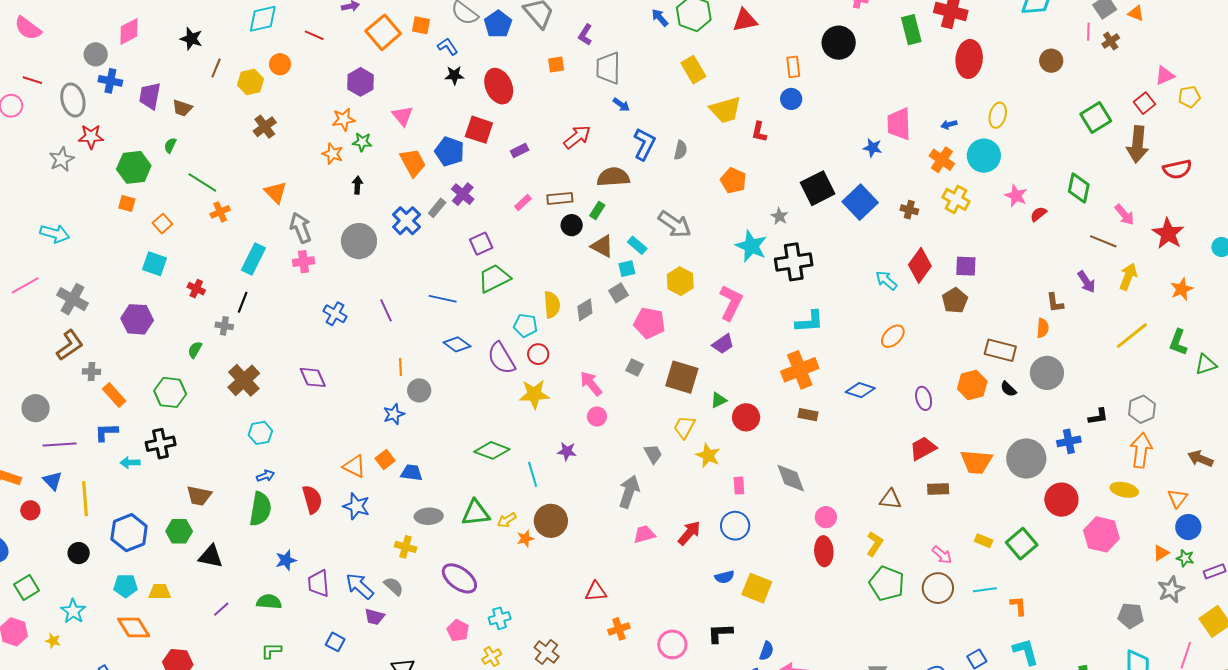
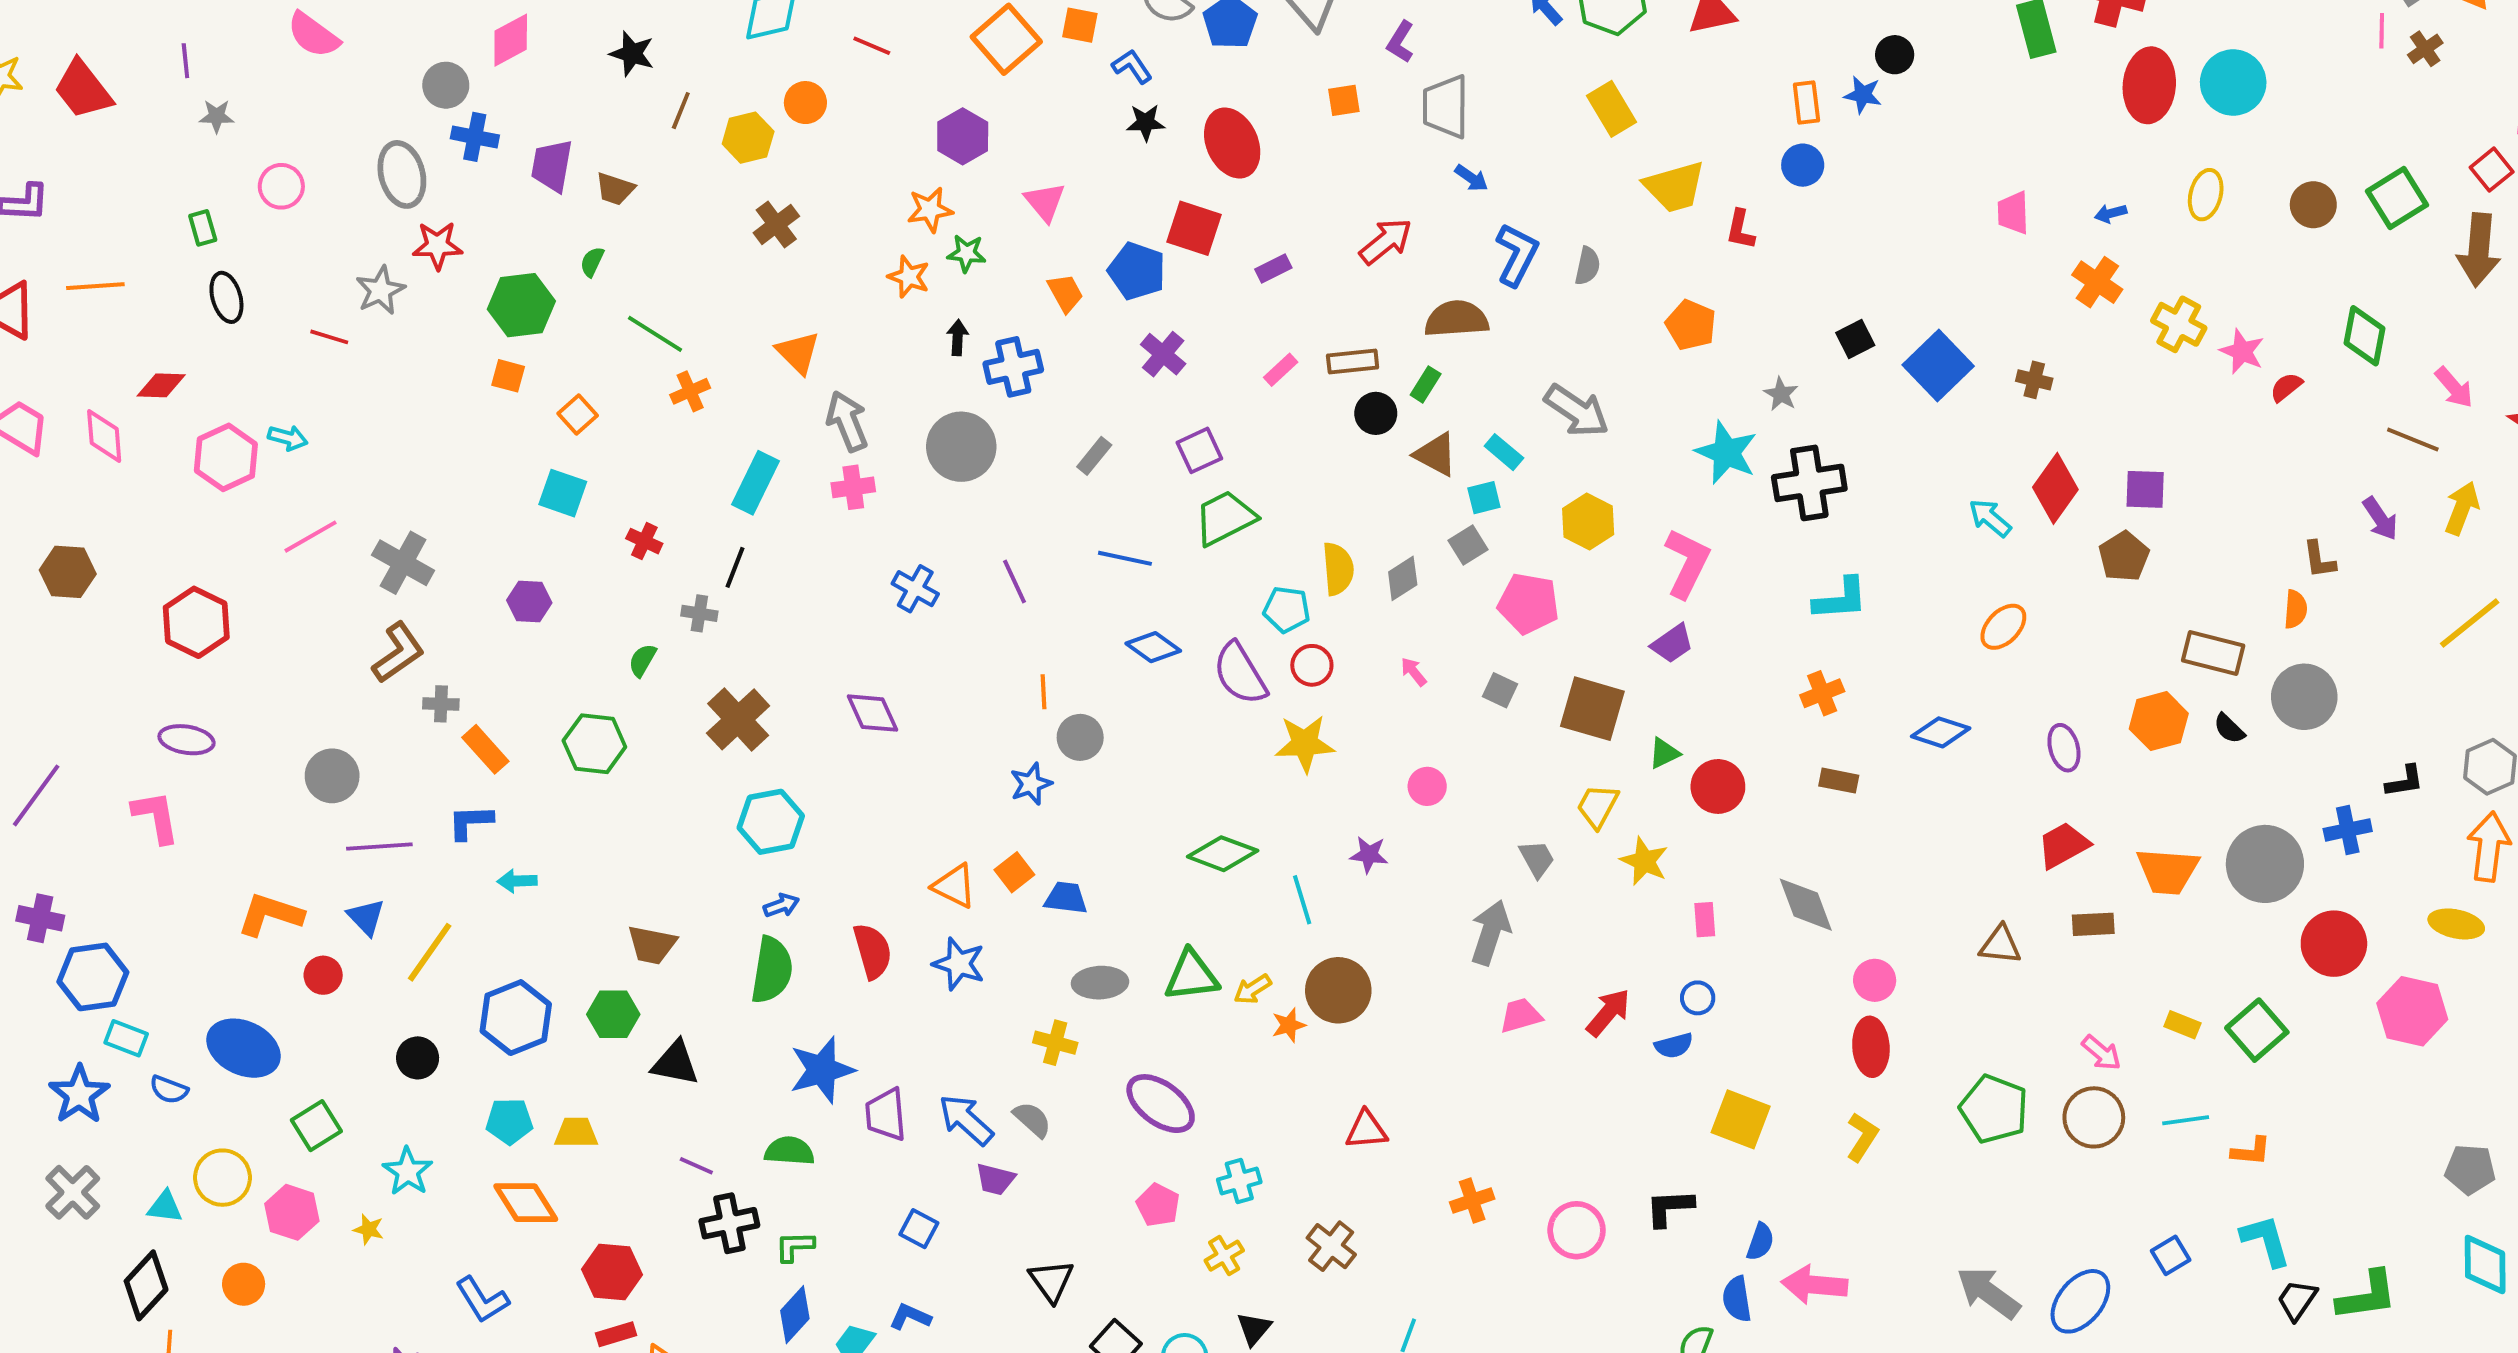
black circle: (839, 43) -> (1895, 55), size x0.6
brown circle: (1051, 61) -> (2313, 205), moved
red line: (32, 80) -> (329, 337), moved
pink trapezoid: (899, 124) -> (2013, 213), size x0.7
blue star: (873, 148) -> (1863, 95), moved
cyan circle: (984, 156) -> (2233, 83), moved
orange trapezoid: (413, 163) -> (1065, 293), size x0.7
black square: (818, 188) -> (1855, 339), size x0.6
yellow cross: (956, 199) -> (2179, 324), moved
gray rectangle: (437, 208) -> (1094, 456), moved
blue cross: (406, 221) -> (1013, 367), moved, turned 32
cyan arrow: (55, 234) -> (288, 438), moved, size x0.7
purple hexagon: (137, 319) -> (529, 602), size x0.7
orange cross: (800, 370) -> (1822, 693), size x0.6
pink arrow: (591, 384) -> (1414, 672), moved, size x0.6
cyan hexagon: (260, 433) -> (771, 822), size x1.4
black cross: (161, 444) -> (729, 1223), moved
yellow line: (85, 499) -> (430, 952), turned 40
blue circle: (735, 526) -> (1698, 998), size x0.6
yellow L-shape: (875, 544) -> (1862, 1137), moved
blue star: (286, 560) -> (822, 1070), size x1.6
blue semicircle: (725, 577) -> (1674, 1046), moved
red triangle: (596, 592) -> (1366, 1130), moved
orange L-shape: (1018, 606) -> (2251, 1151), turned 100
purple line: (221, 609) -> (696, 1166), turned 66

